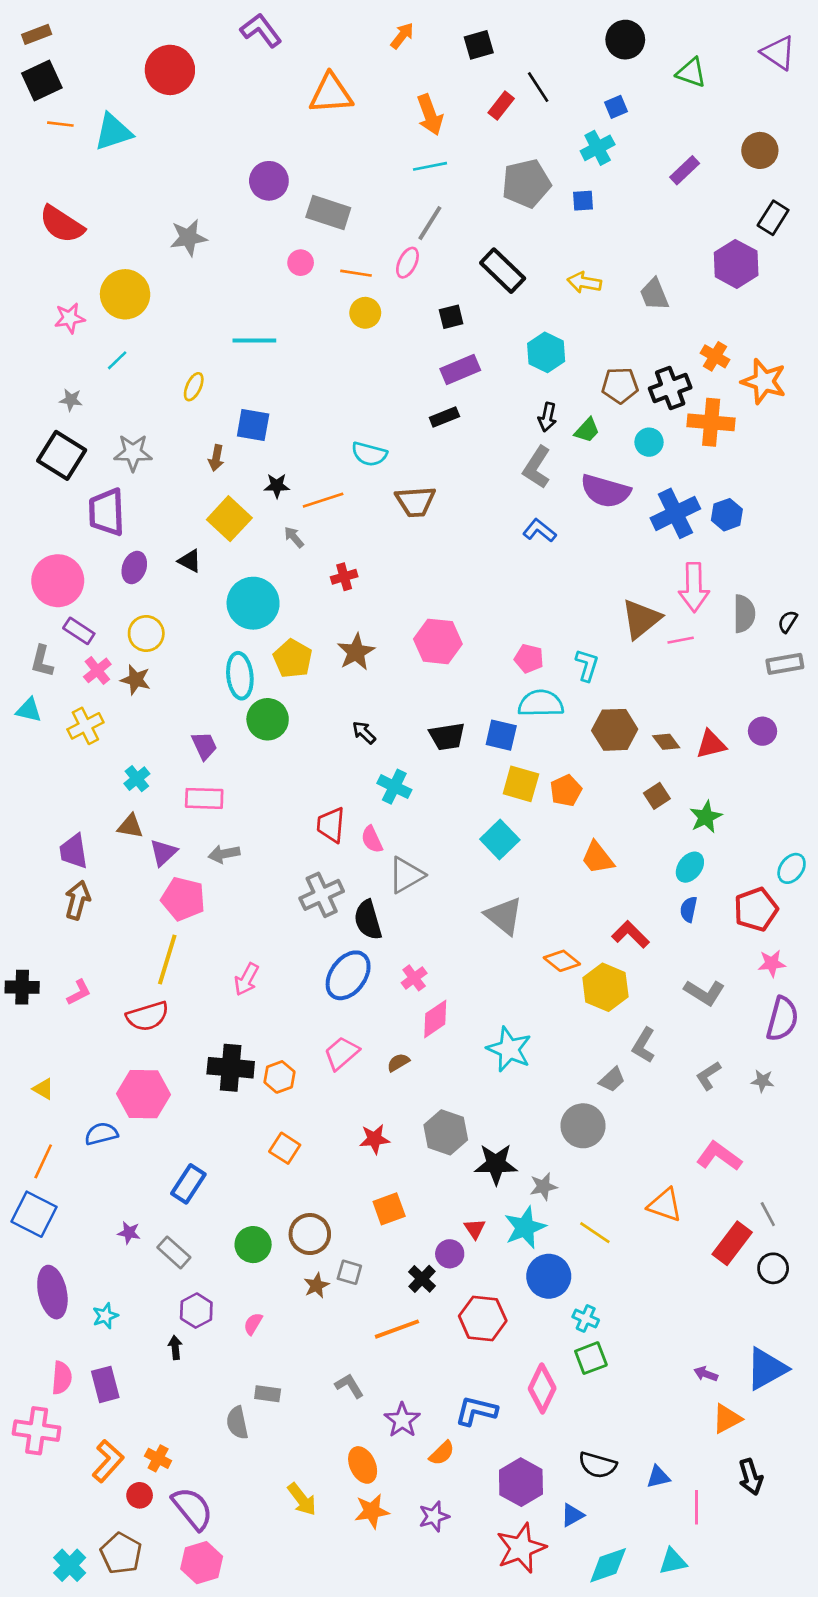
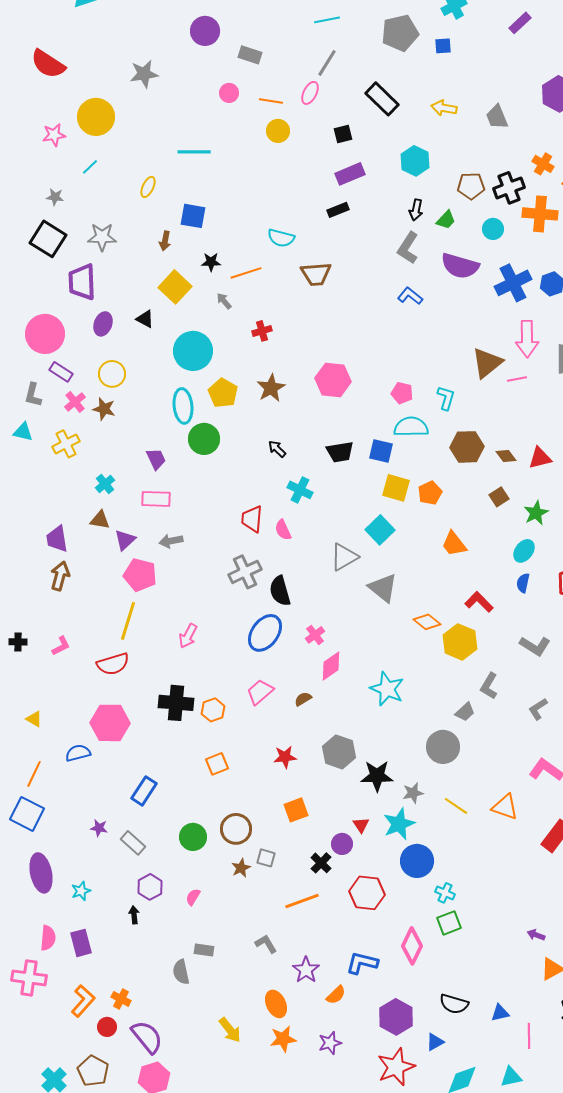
gray rectangle: (328, 212) -> (250, 55), size x0.7
gray triangle: (406, 875) -> (344, 557), moved
black cross: (22, 987) -> (18, 642), size x0.7
orange square: (285, 1148) -> (217, 764), turned 35
yellow line: (595, 1233) -> (456, 806), moved

